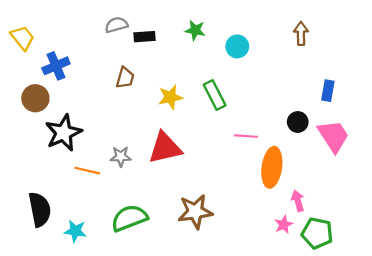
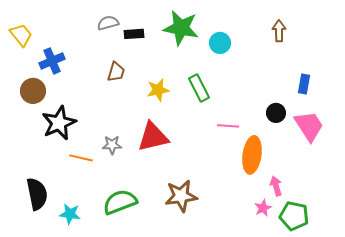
green star: (195, 30) -> (181, 28), size x1.8

